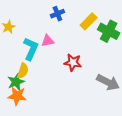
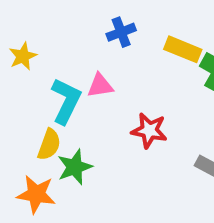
yellow rectangle: (89, 21) -> (183, 49), turned 66
green star: (16, 82) -> (75, 167), moved

